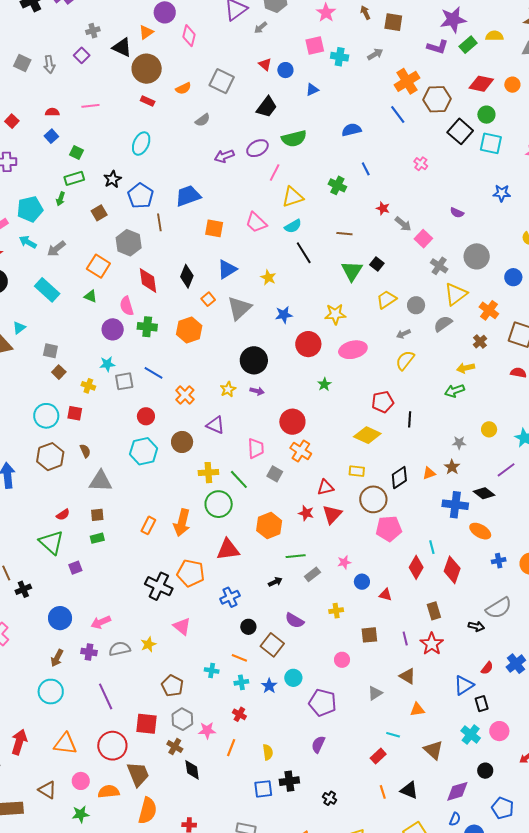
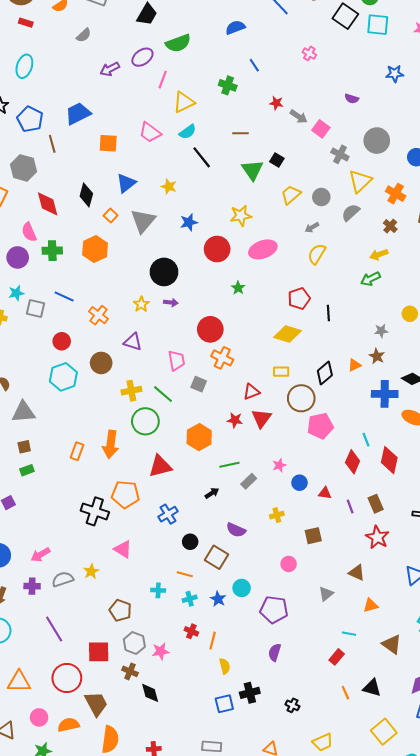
gray square: (124, 381) -> (36, 308), turned 30
purple line: (405, 639) -> (350, 507), moved
orange line: (231, 748) -> (213, 641), moved

